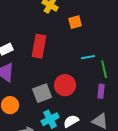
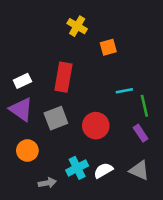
purple rectangle: (101, 91) -> (141, 133), turned -40
gray square: (42, 93) -> (56, 118), moved

